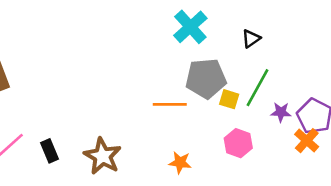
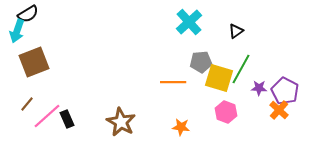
gray pentagon: (206, 79) -> (201, 62), size x0.7
yellow square: (229, 99) -> (219, 78), size x1.8
black rectangle: (50, 151) -> (67, 119), moved

